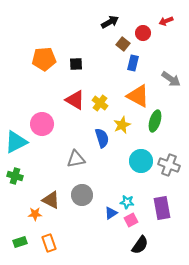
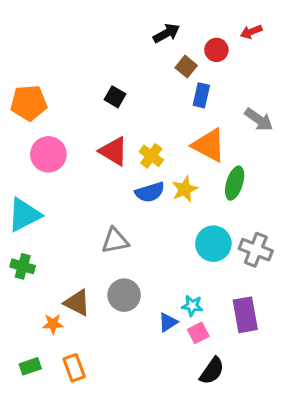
orange pentagon: (44, 59) -> (29, 103), moved
black square: (76, 64) -> (115, 97), turned 32
pink circle: (42, 124) -> (48, 154), moved
blue semicircle: (102, 138) -> (150, 192), moved, turned 90

